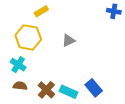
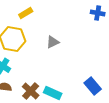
blue rectangle: (94, 88) -> (93, 86), moved

